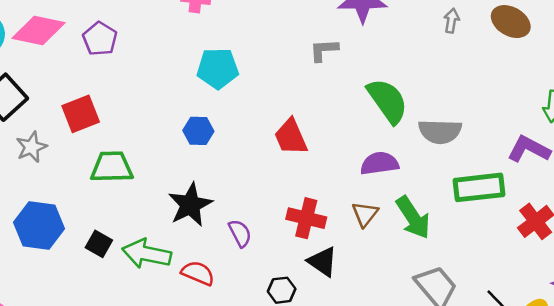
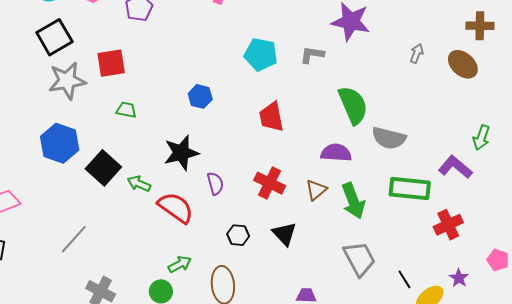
cyan pentagon: (218, 68) -> (261, 54), moved
gray star: (31, 147) -> (67, 81), size x1.5
green trapezoid: (112, 167) -> (126, 110), size x0.6
black square: (99, 244) -> (103, 168), size x1.6
green arrow: (147, 254) -> (139, 184), size x0.6
black triangle: (322, 262) -> (284, 234), moved
red semicircle: (198, 273) -> (176, 208), size x1.4

